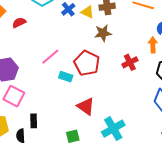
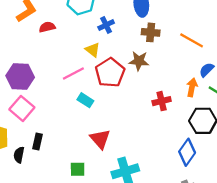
yellow triangle: (87, 12) -> (93, 50), moved
red pentagon: (87, 63) -> (110, 73), moved

